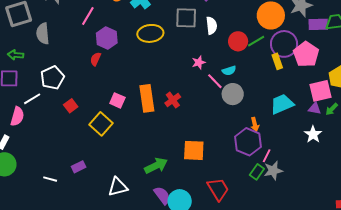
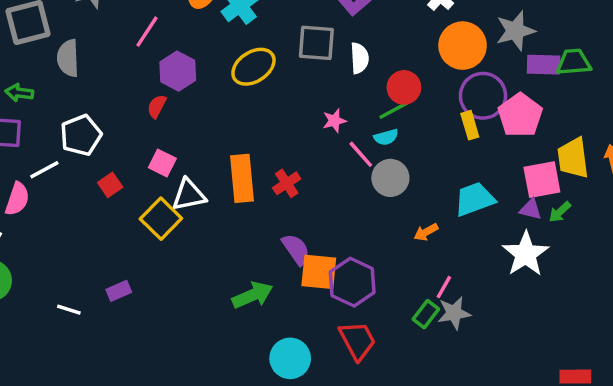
yellow ellipse: (150, 33) -> (253, 67), turned -30
green line: (256, 41) -> (394, 110), moved
pink square: (117, 100) -> (162, 163), moved
orange arrow: (255, 124) -> (426, 232), turned 72
white star: (313, 134) -> (526, 254), size x1.5
purple hexagon: (248, 142) -> (352, 282), moved
white triangle: (118, 187) -> (189, 195), moved
purple semicircle: (162, 195) -> (296, 249), moved

